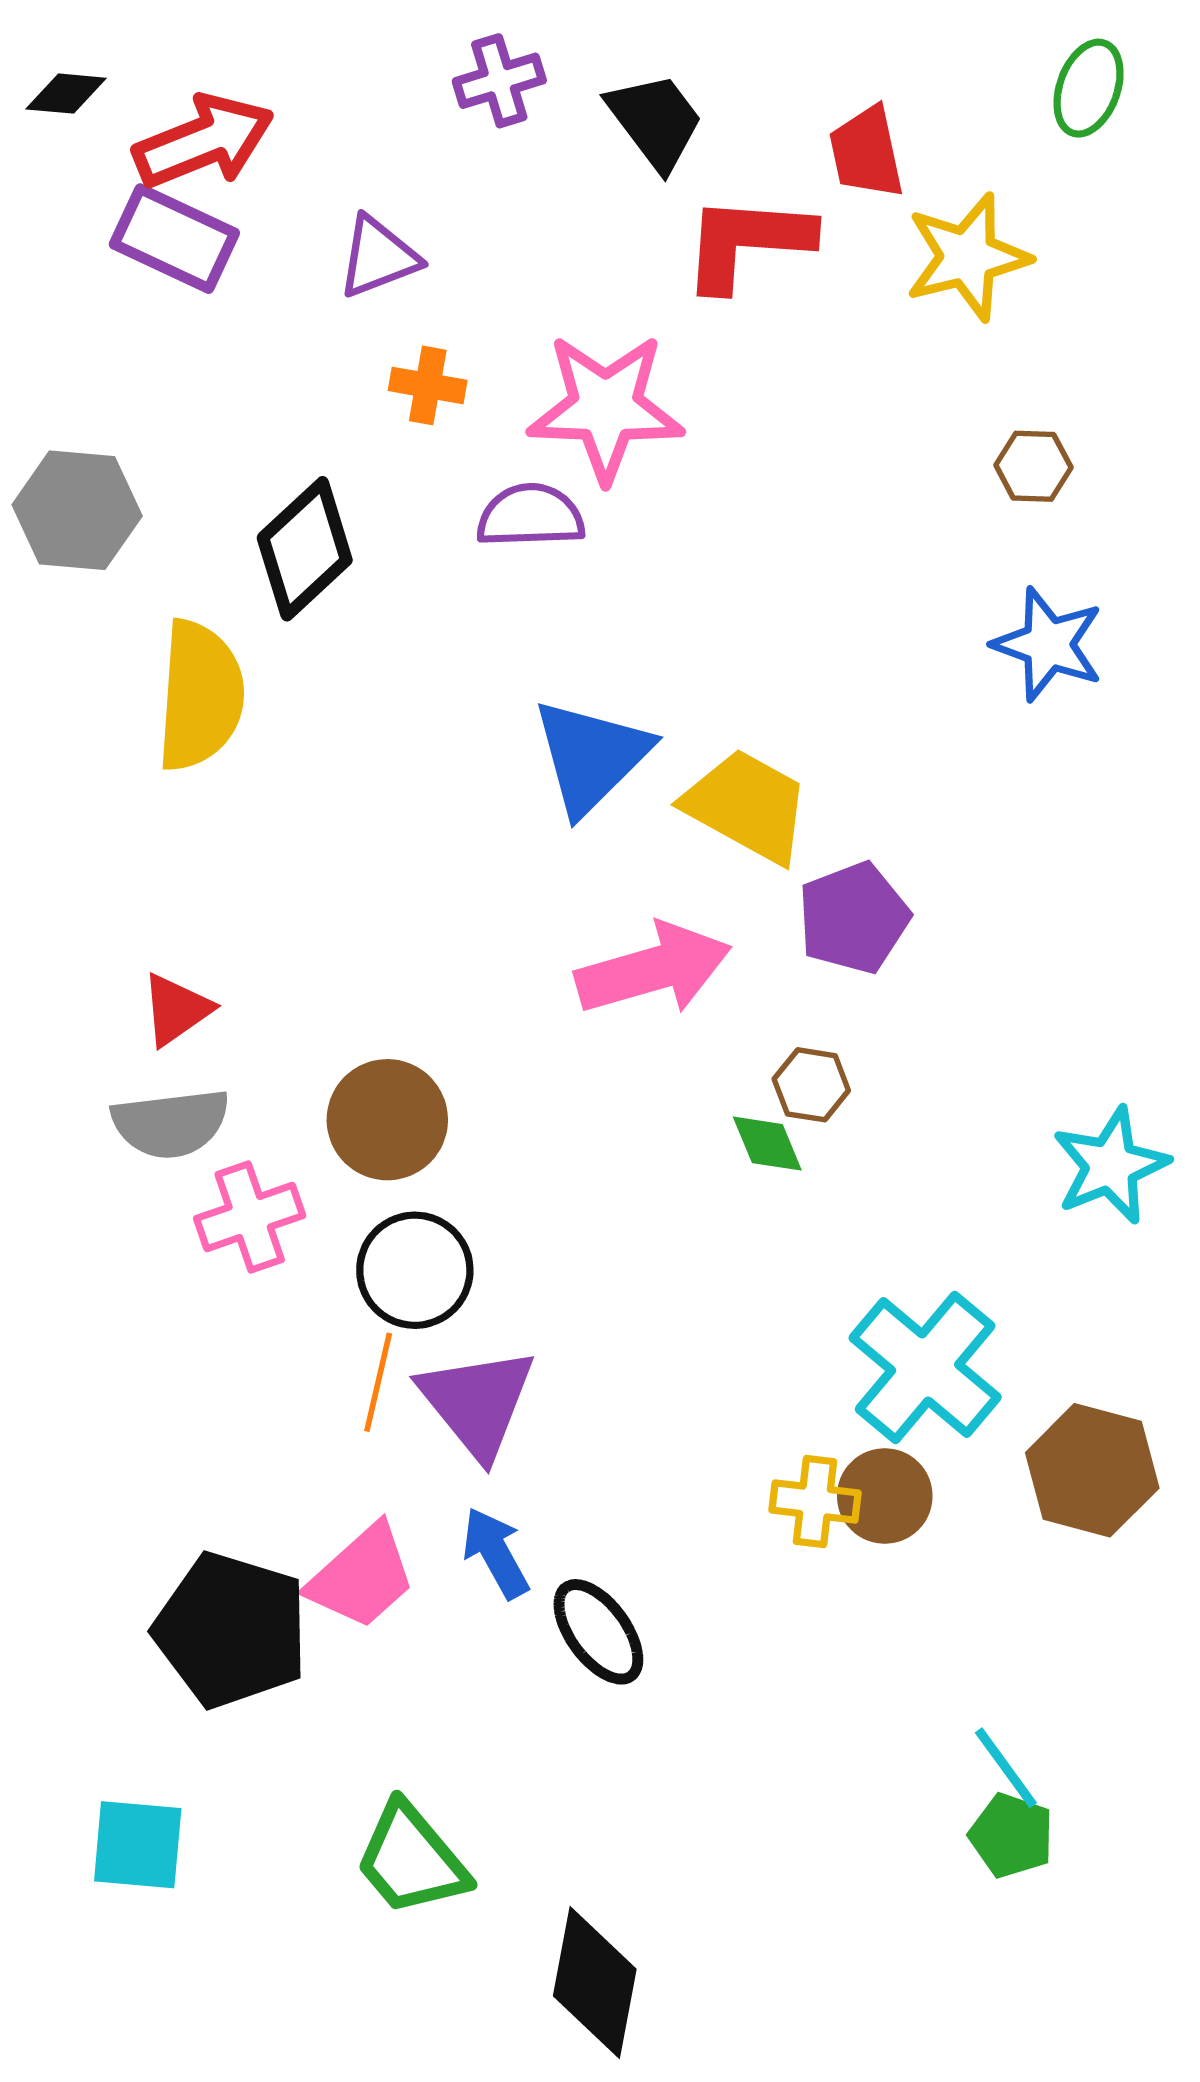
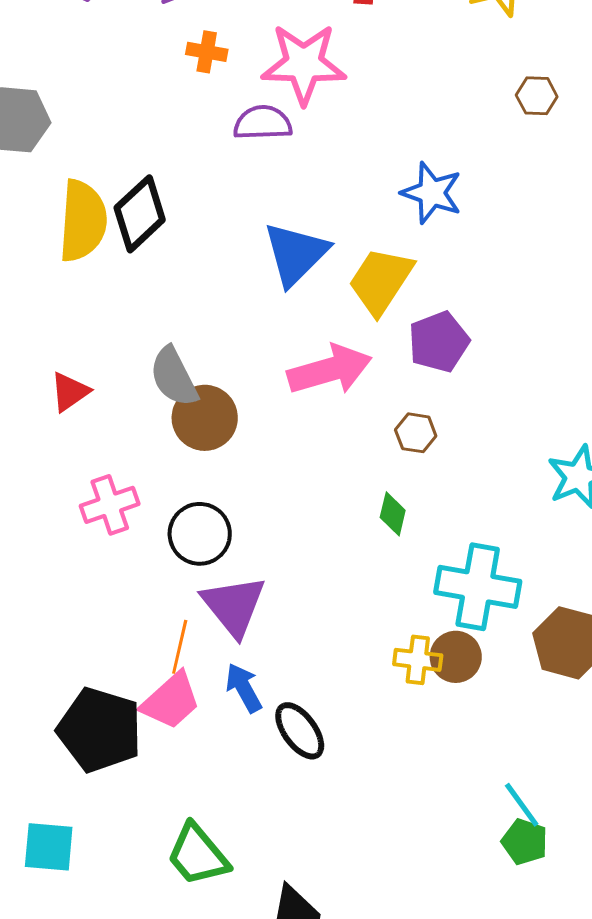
black diamond: (305, 549) -> (140, 214), moved
blue star: (1048, 644) -> (432, 193), moved
yellow trapezoid: (747, 806) -> (381, 281), turned -86
brown circle: (387, 1120) -> (205, 418), moved
gray semicircle: (171, 1123) -> (174, 377), moved, turned 70
green diamond: (767, 1144) -> (393, 514), moved, turned 36
cyan cross: (925, 1368) -> (478, 587), turned -30
orange line: (378, 1382) -> (180, 647), moved

